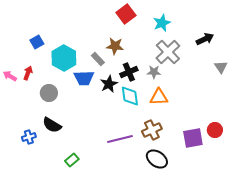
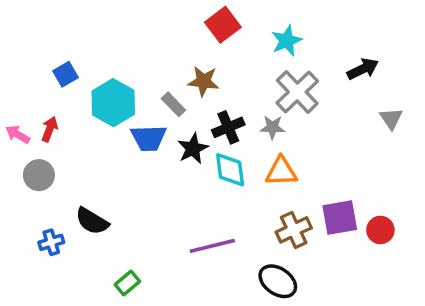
gray circle: (49, 93) -> (39, 175), moved
brown cross: (152, 130) -> (294, 230), moved
purple square: (193, 138) -> (340, 218), moved

